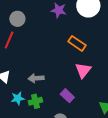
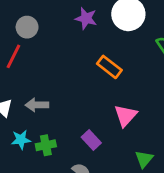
pink triangle: (83, 70) -> (126, 116), moved
gray arrow: (36, 78) -> (37, 105), moved

